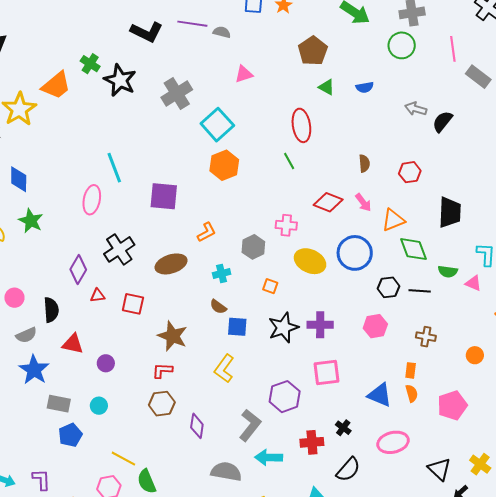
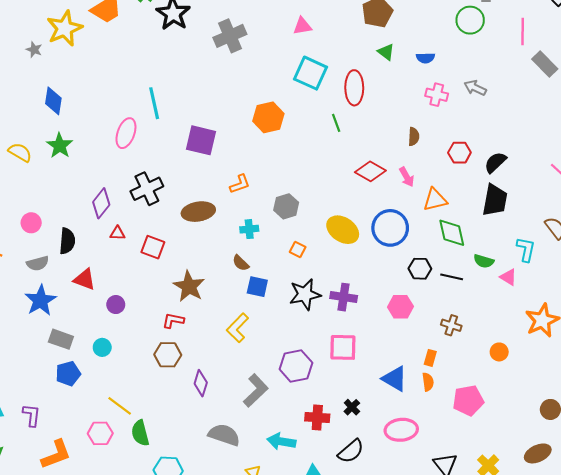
black semicircle: (442, 122) -> (495, 162), moved
cyan square: (217, 125) -> (310, 73), moved, turned -32
pink cross: (286, 225) -> (437, 95), moved
cyan arrow: (269, 457) -> (281, 441), moved

